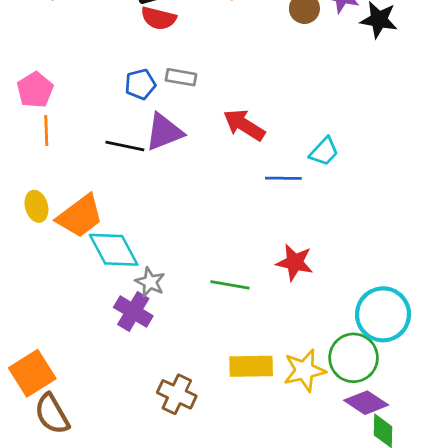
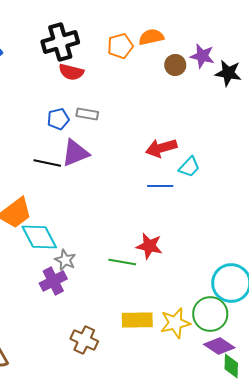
red arrow: (244, 125) -> (161, 148), moved, turned -48
red star: (295, 262) -> (149, 246), moved
purple cross: (133, 312) -> (53, 281), turned 32

